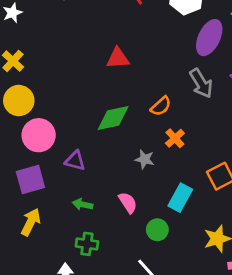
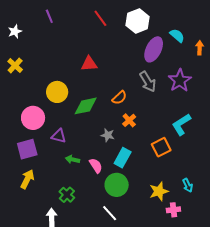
yellow circle: (19, 101) -> (57, 92), moved
cyan rectangle: (180, 198) -> (123, 158), moved
green arrow: (83, 204) -> (73, 159), moved
green circle: (157, 230) -> (117, 185), size x1.5
green cross: (87, 244) -> (67, 195), turned 35

